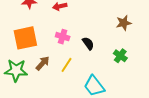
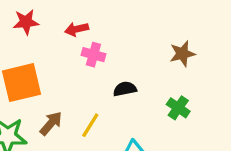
pink cross: (63, 37) -> (93, 55), moved
black semicircle: (88, 43) -> (125, 89), turned -64

